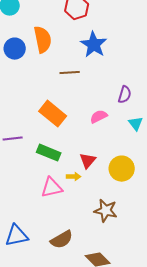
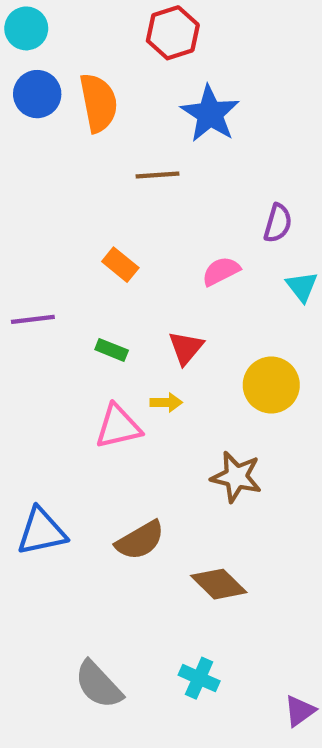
blue circle: (15, 49) -> (37, 94), moved
orange rectangle: (53, 114) -> (120, 265), size x0.6
green rectangle: (49, 153) -> (112, 350), size x0.6
red triangle: (88, 161) -> (186, 348), moved

